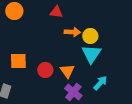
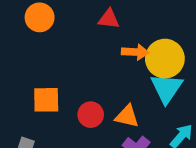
yellow circle: (90, 36) -> (165, 59), size x1.5
orange triangle: (67, 71) -> (127, 116), turned -42

